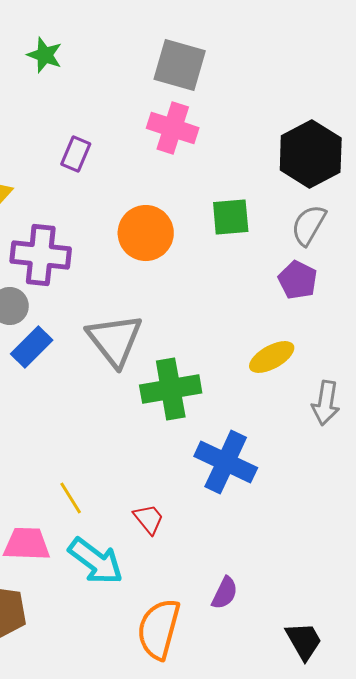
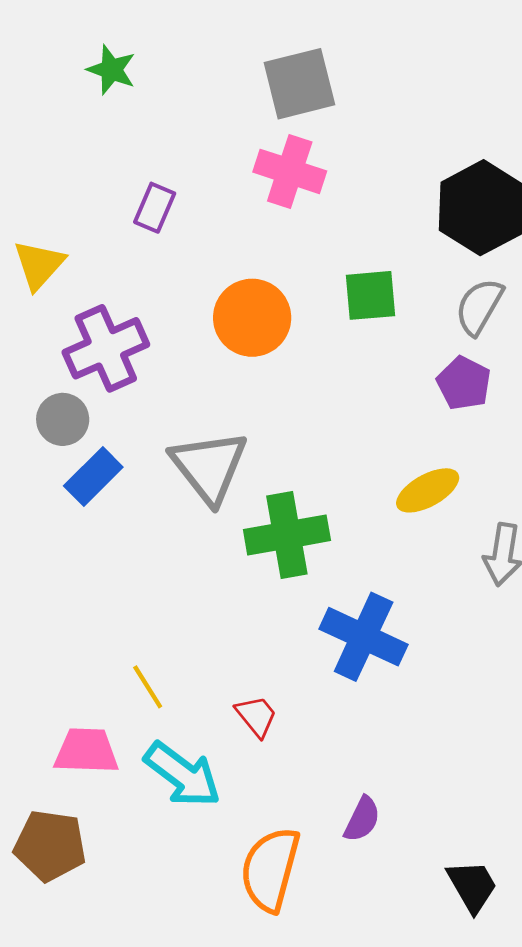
gray square: (180, 65) -> (299, 84), turned -30
purple cross: (41, 255) -> (106, 348), turned -30

